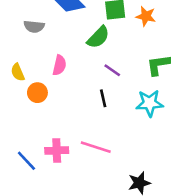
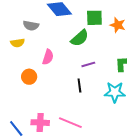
purple line: (112, 70) -> (88, 64), turned -56
yellow semicircle: (18, 72) -> (17, 43), moved, turned -80

